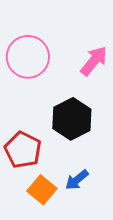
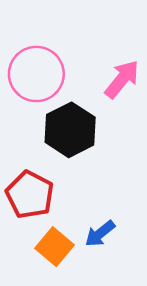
black hexagon: (72, 119) -> (70, 130), moved

